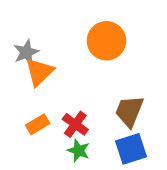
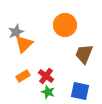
brown trapezoid: (129, 111) -> (84, 54), moved
blue square: (131, 149) -> (80, 91), turned 30

